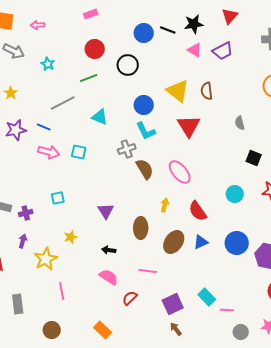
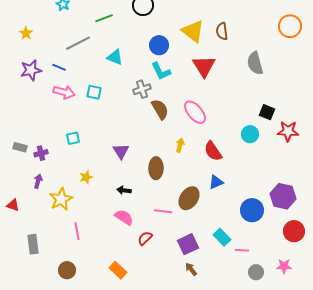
gray semicircle: (240, 123) -> (255, 63), size x1.6
black square: (254, 158) -> (267, 112), moved
brown ellipse: (174, 242) -> (189, 198), moved
blue circle: (237, 243) -> (252, 210), moved

